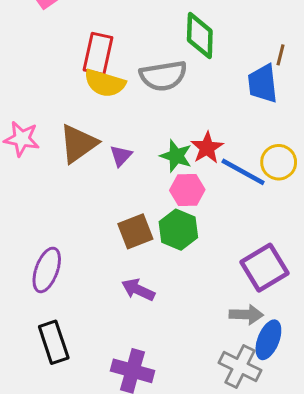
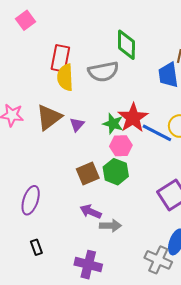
yellow semicircle: (105, 83) -> (65, 77), turned 72
red star: (207, 148) -> (133, 118), size x1.4
gray arrow: (246, 315) -> (110, 226), moved
black rectangle: (54, 342) -> (36, 247), size x0.6

